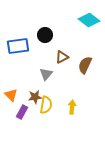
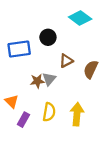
cyan diamond: (89, 20) -> (80, 18), moved
brown star: (35, 97) -> (37, 81), moved
yellow arrow: (72, 107) -> (77, 114), size x1.5

